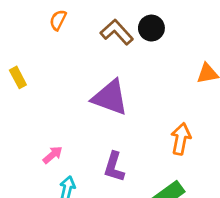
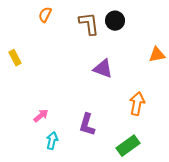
brown L-shape: (117, 32) -> (89, 24), turned 35
purple triangle: (110, 97) -> (103, 69), moved, size x0.7

